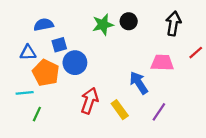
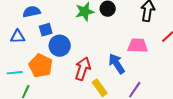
orange pentagon: (46, 73) -> (41, 66), moved
red arrow: (89, 101) -> (83, 69), moved

